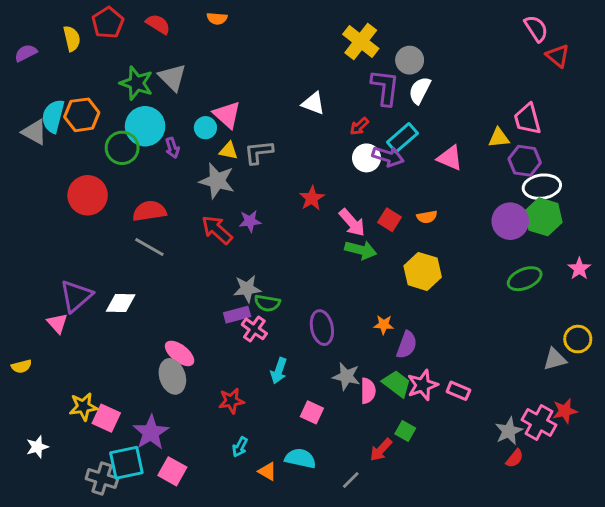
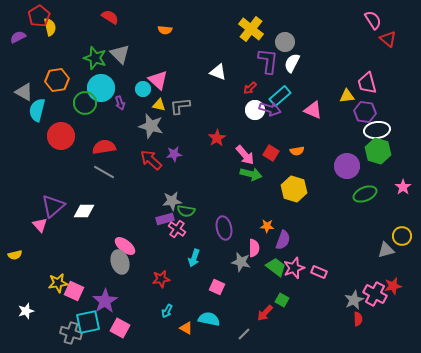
orange semicircle: (217, 18) -> (165, 30), moved
red pentagon: (108, 23) -> (39, 16), moved
cyan semicircle: (53, 116) -> (37, 110), moved
purple circle: (510, 221) -> (347, 166), moved
pink semicircle: (368, 391) -> (254, 248), moved
red semicircle: (515, 458) -> (358, 319), turned -40

